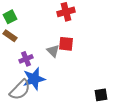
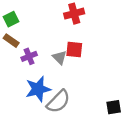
purple cross: (26, 59) -> (29, 56), moved
gray semicircle: (20, 90) -> (58, 101), moved

